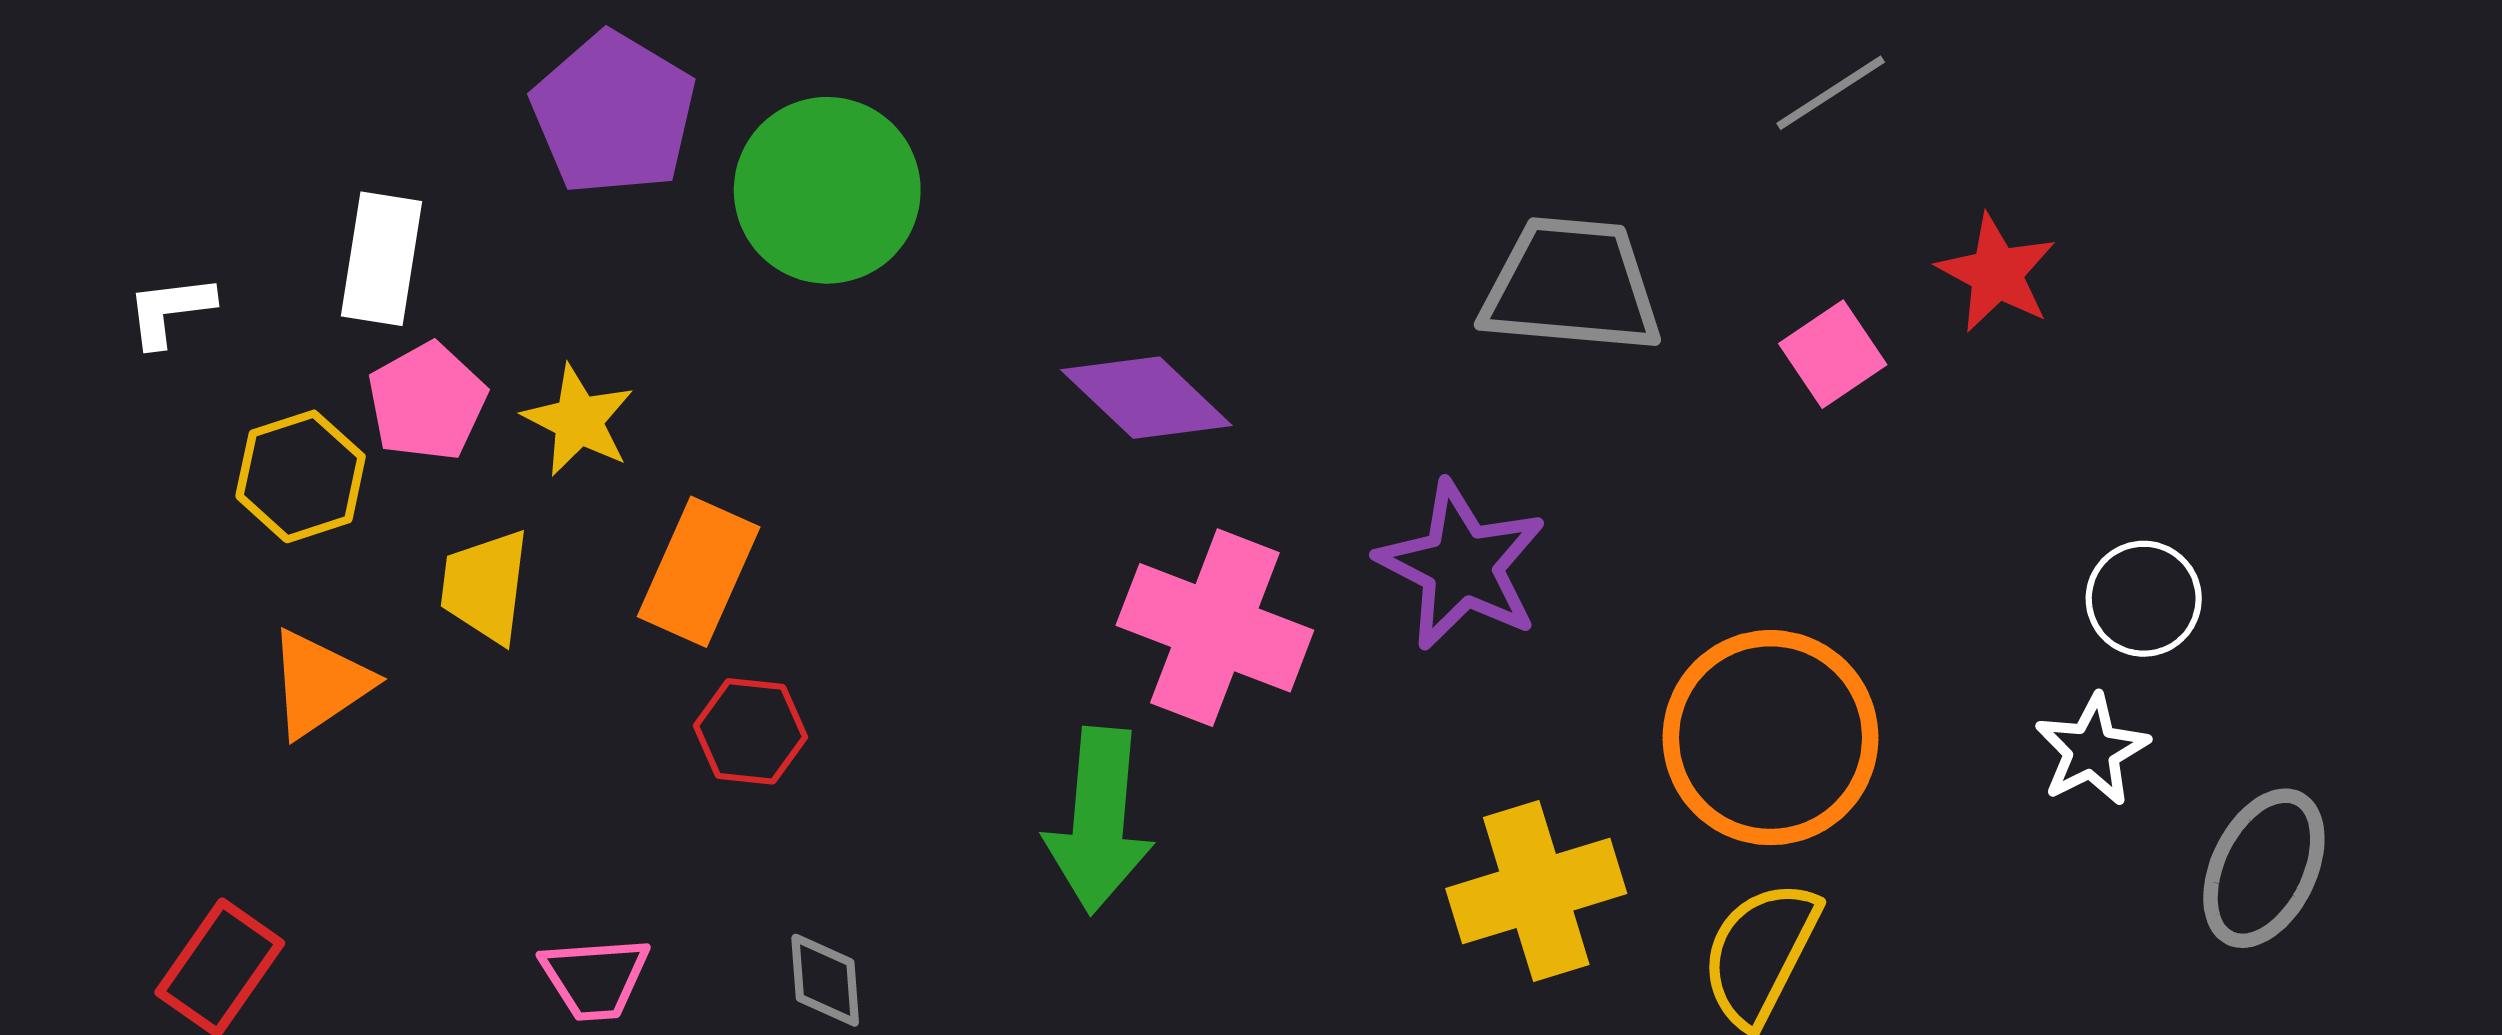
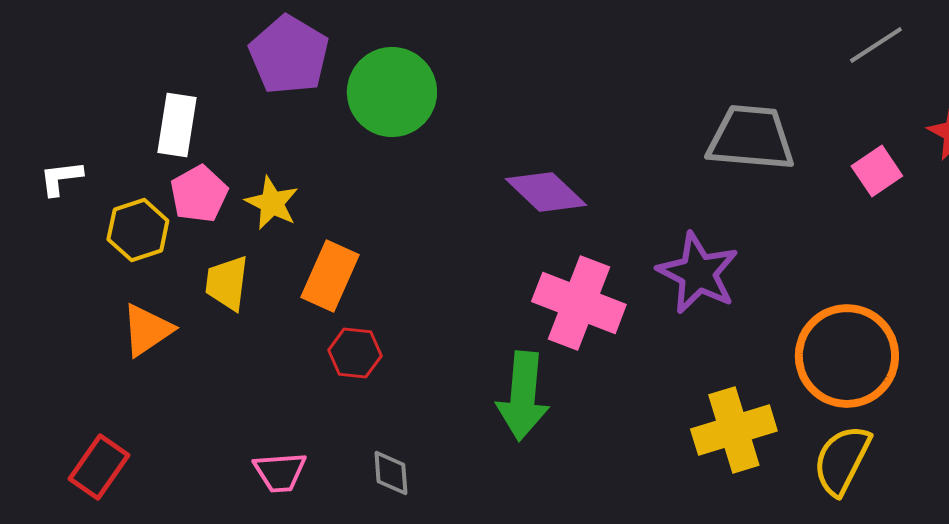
white L-shape: (170, 311) -> (61, 178), moved

